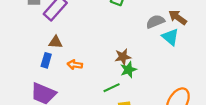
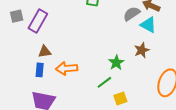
brown star: (123, 57) -> (142, 50), moved
orange arrow: (75, 65) -> (67, 68), size x1.5

